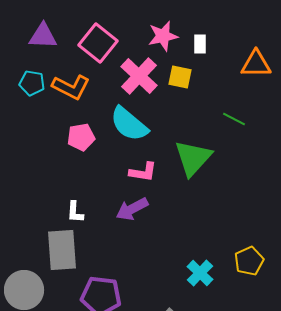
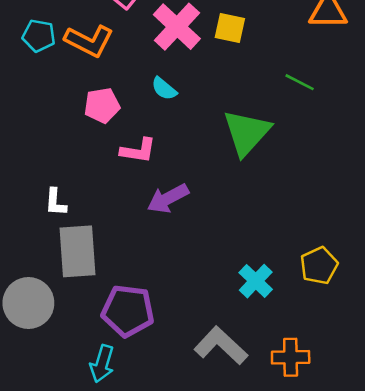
cyan semicircle: (129, 124) -> (164, 89), size x0.5
pink L-shape: (143, 172) -> (138, 151), moved
white L-shape: (75, 212) -> (56, 202), moved

